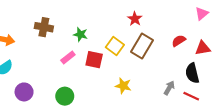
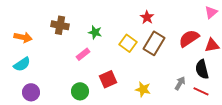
red semicircle: (179, 41) -> (189, 38), size x1.5
red square: (94, 60) -> (108, 79), moved, turned -36
yellow star: (123, 86) -> (143, 89), moved
purple circle: (24, 92) -> (31, 92), moved

